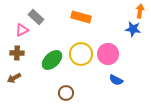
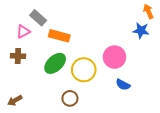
orange arrow: (140, 11) -> (148, 11), turned -32
orange rectangle: (81, 17) -> (59, 36), moved
yellow circle: (81, 54) -> (84, 70), moved
brown arrow: (14, 78) -> (15, 101), moved

